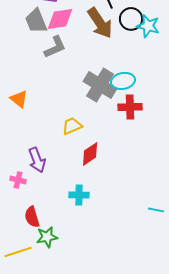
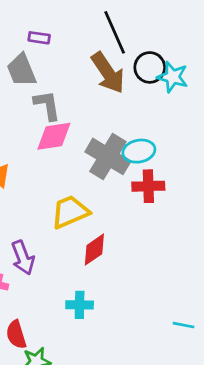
pink diamond: (60, 19) -> (54, 136), moved
gray L-shape: (55, 47) -> (47, 105), turned -75
yellow trapezoid: (72, 126) -> (70, 212), size x1.4

